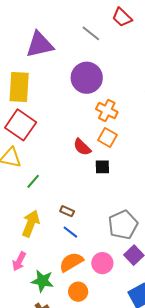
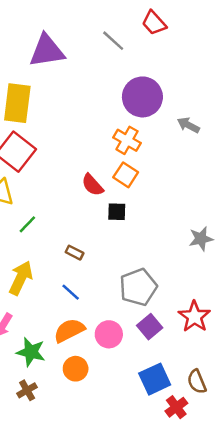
purple circle: (87, 78) -> (142, 97), moved
brown rectangle: (67, 211) -> (74, 253), moved

